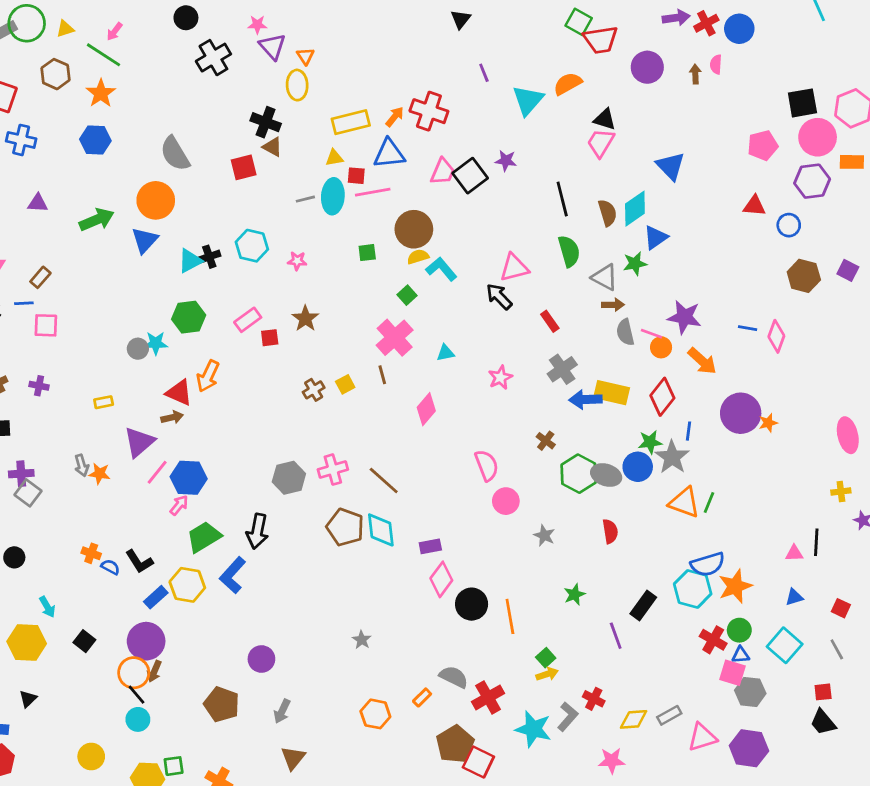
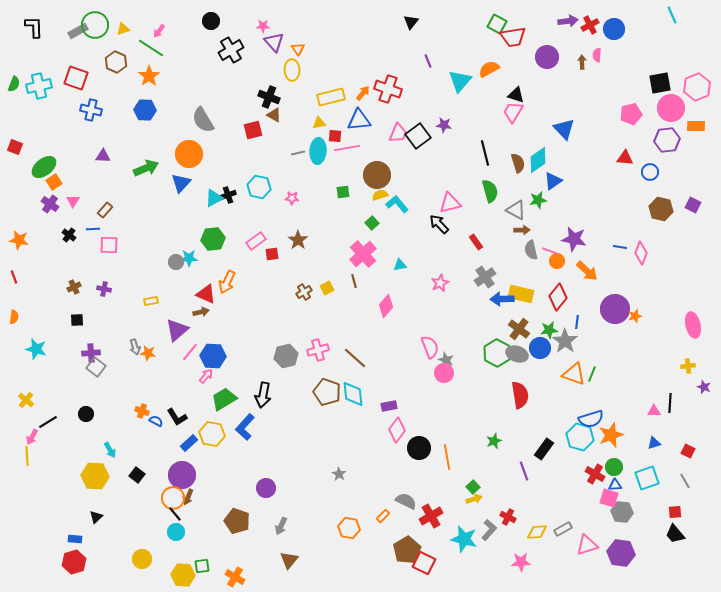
brown cross: (546, 441) -> (519, 329), moved, size x1.5
red semicircle: (610, 531) -> (520, 395), size x1.5
gray star: (544, 535) -> (446, 360), moved
cyan square: (785, 645) -> (647, 478), turned 30

